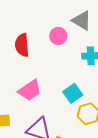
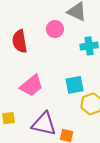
cyan square: (73, 93) -> (74, 85), turned 30

